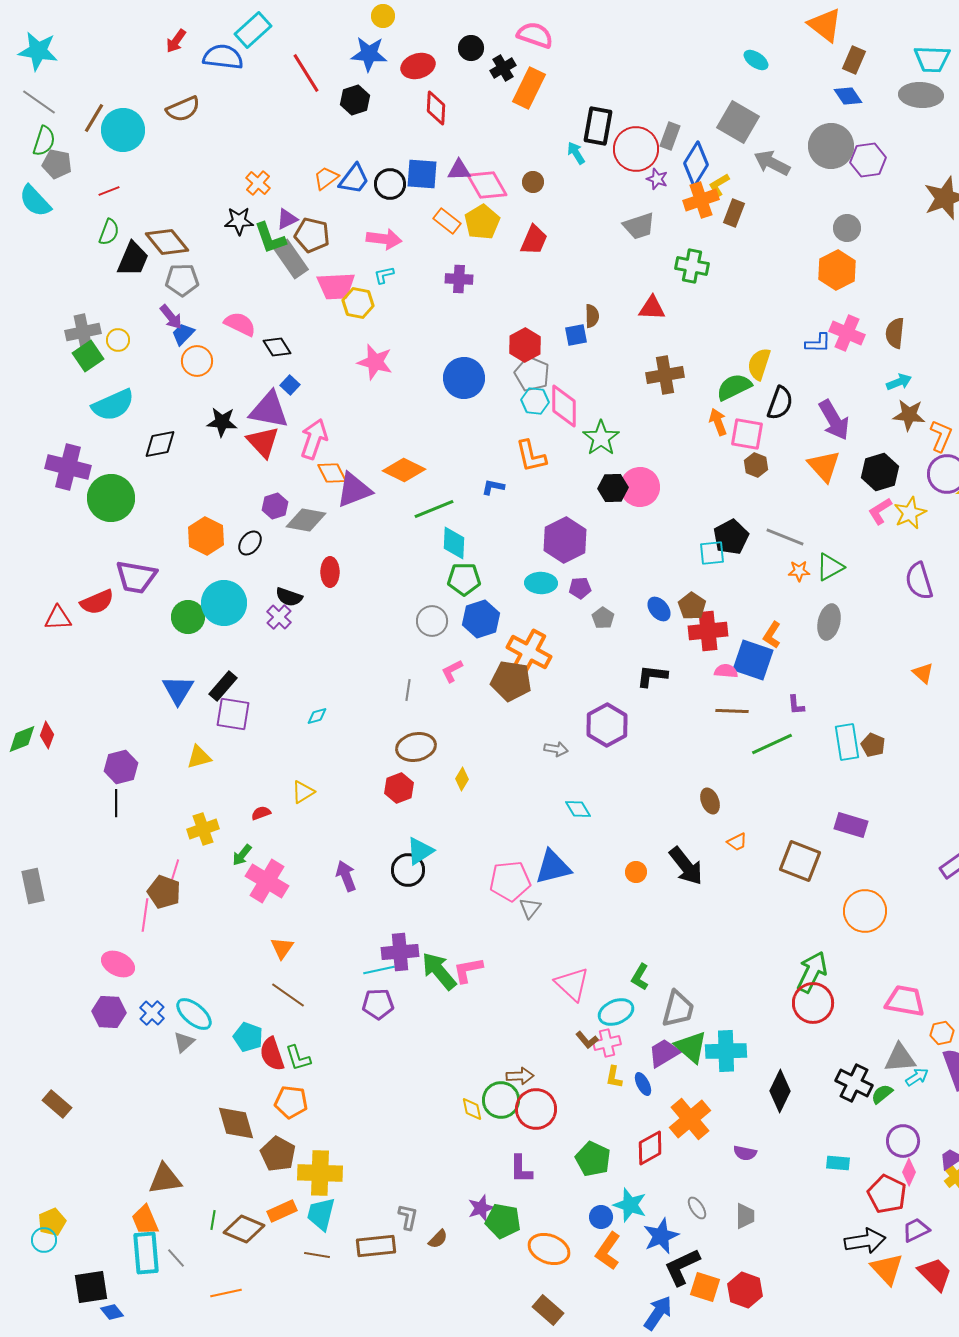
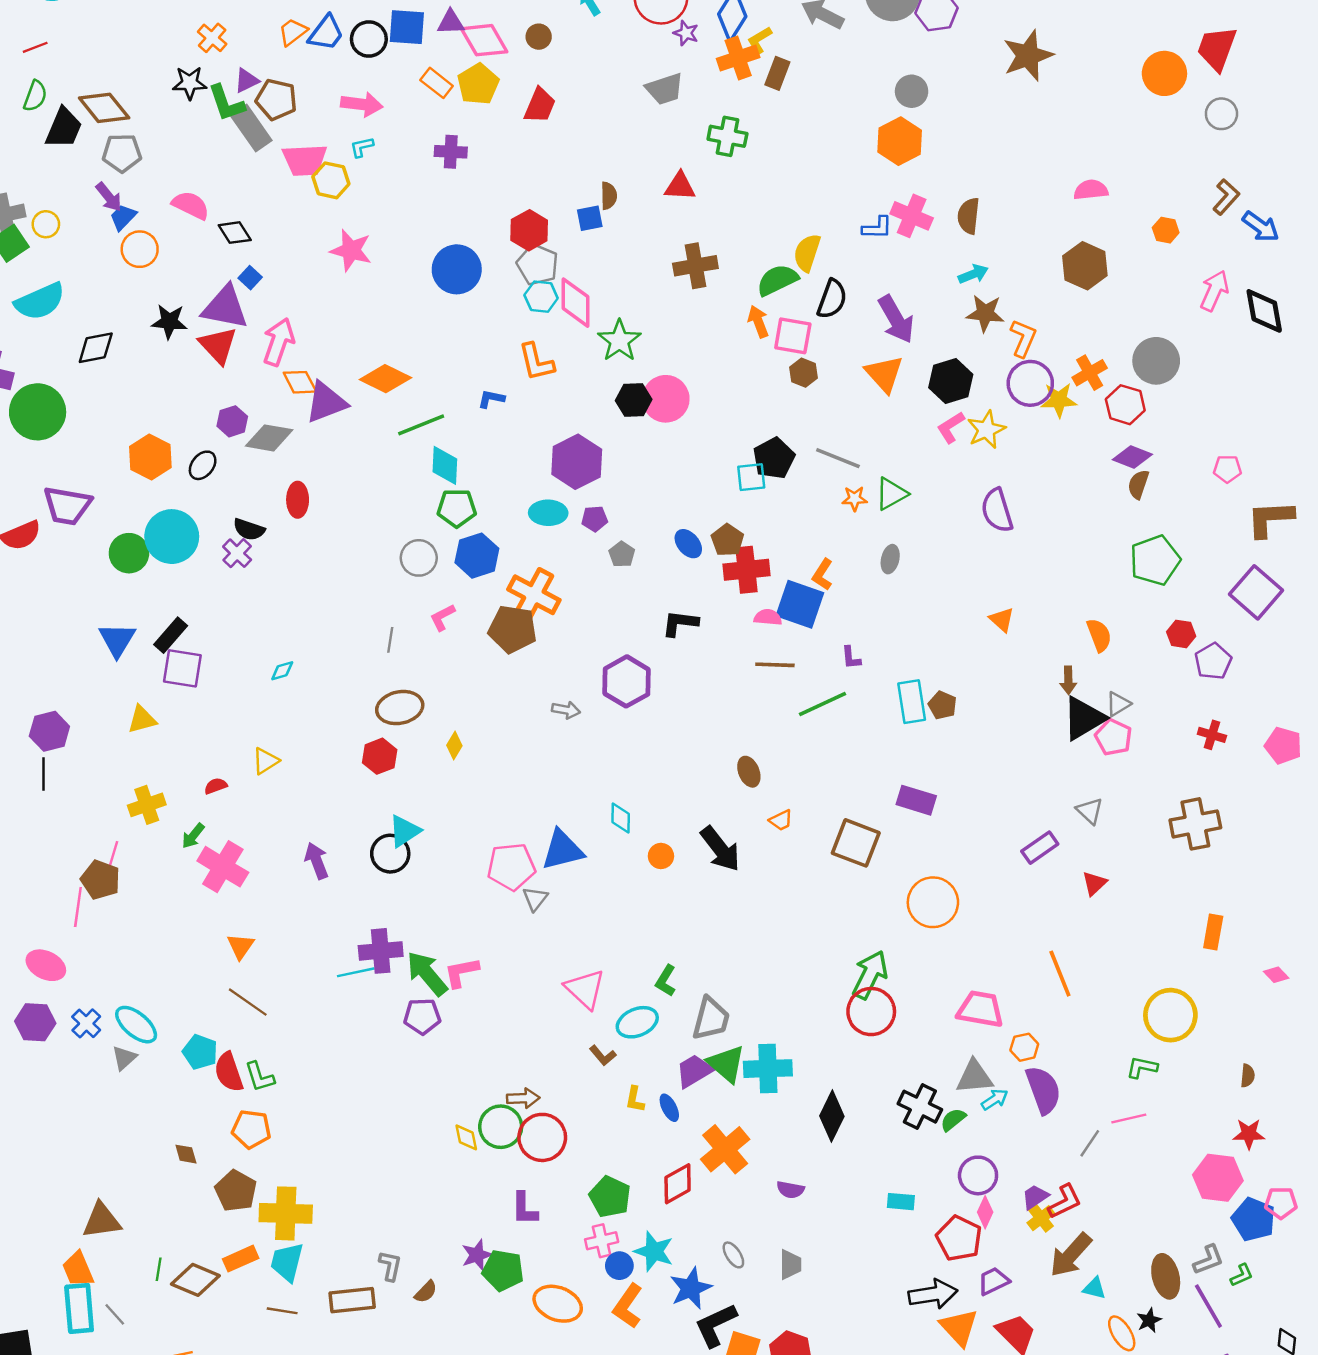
gray ellipse: (829, 622) -> (890, 559), size x0.7
cyan diamond: (578, 809) -> (621, 818), moved, turned 32
purple pentagon: (378, 1004) -> (422, 1016), moved
pink cross: (607, 1043) -> (602, 1241), moved
brown diamond: (236, 1123) -> (186, 1154), size x0.5

